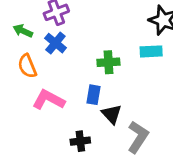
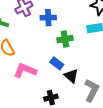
blue cross: (55, 43) -> (48, 18), moved, turned -35
blue rectangle: (94, 95) -> (57, 63), turned -56

